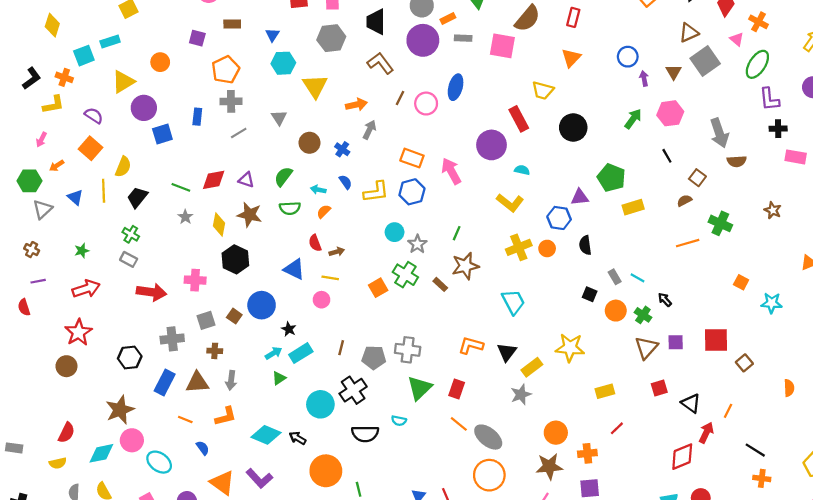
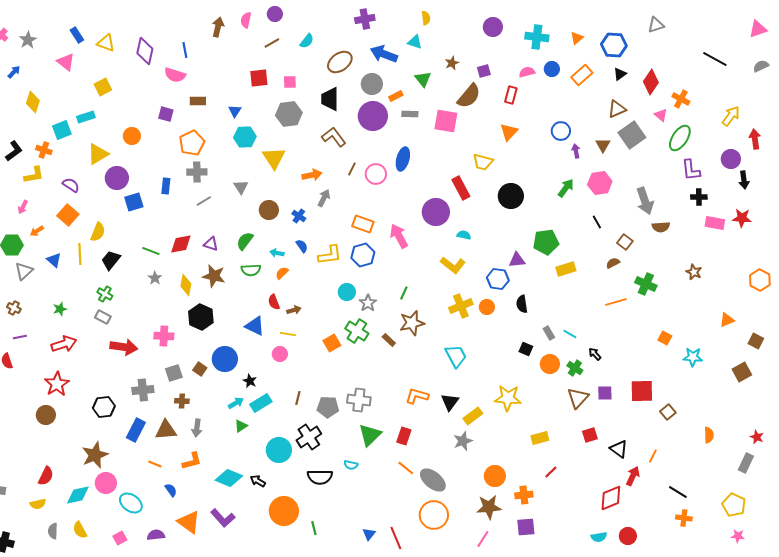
green pentagon: (611, 178) -> (546, 242), turned -30

